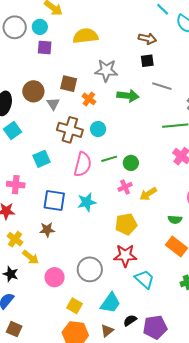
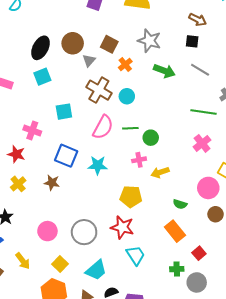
yellow arrow: (31, 257) -> (23, 261), moved

